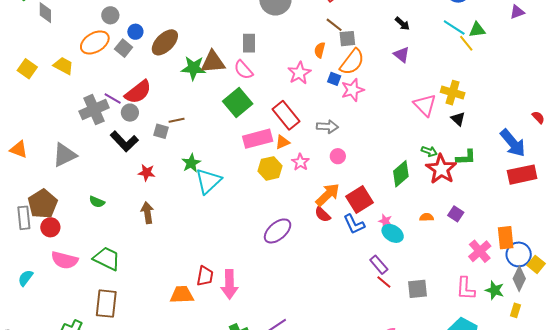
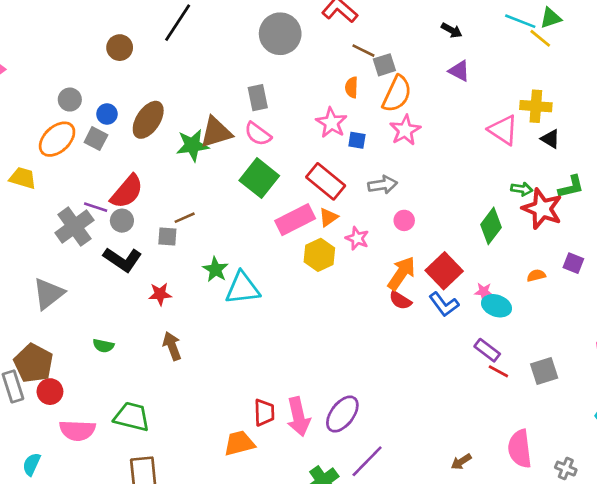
blue square: (334, 79) -> (357, 140), moved
cyan triangle: (208, 181) -> (242, 288), turned 48
purple ellipse: (278, 231) -> (342, 414), moved

